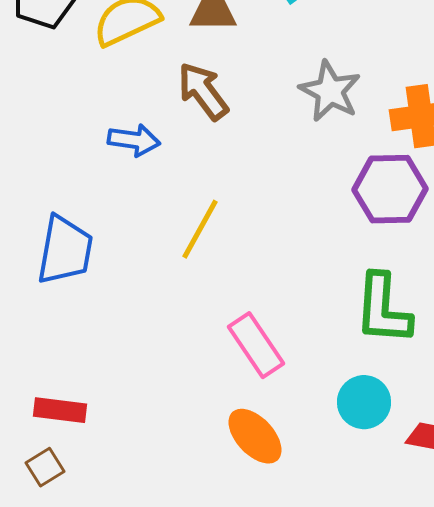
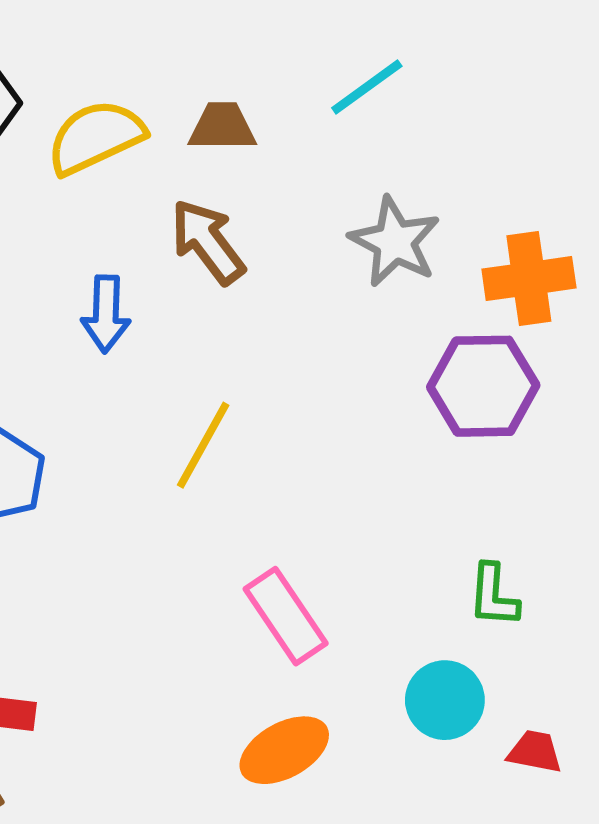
blue arrow: (134, 140) -> (106, 314), turned 84
green L-shape: (383, 309) -> (494, 595), moved, size x0.6
orange ellipse: (255, 436) -> (284, 750), turned -76

